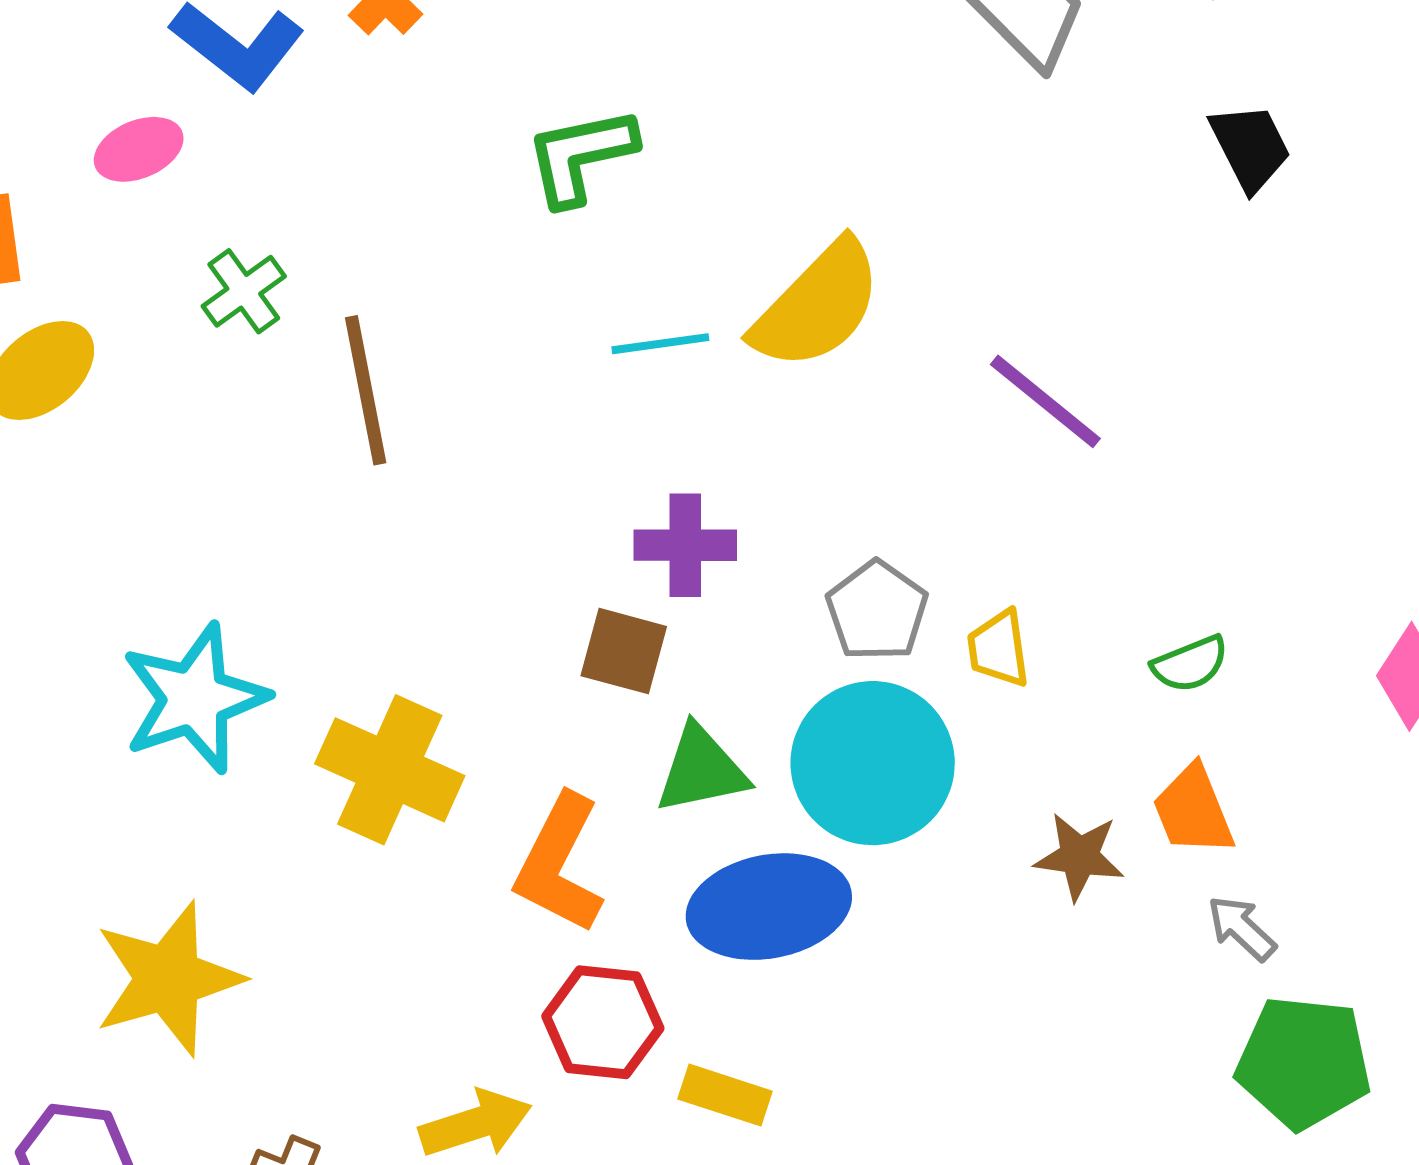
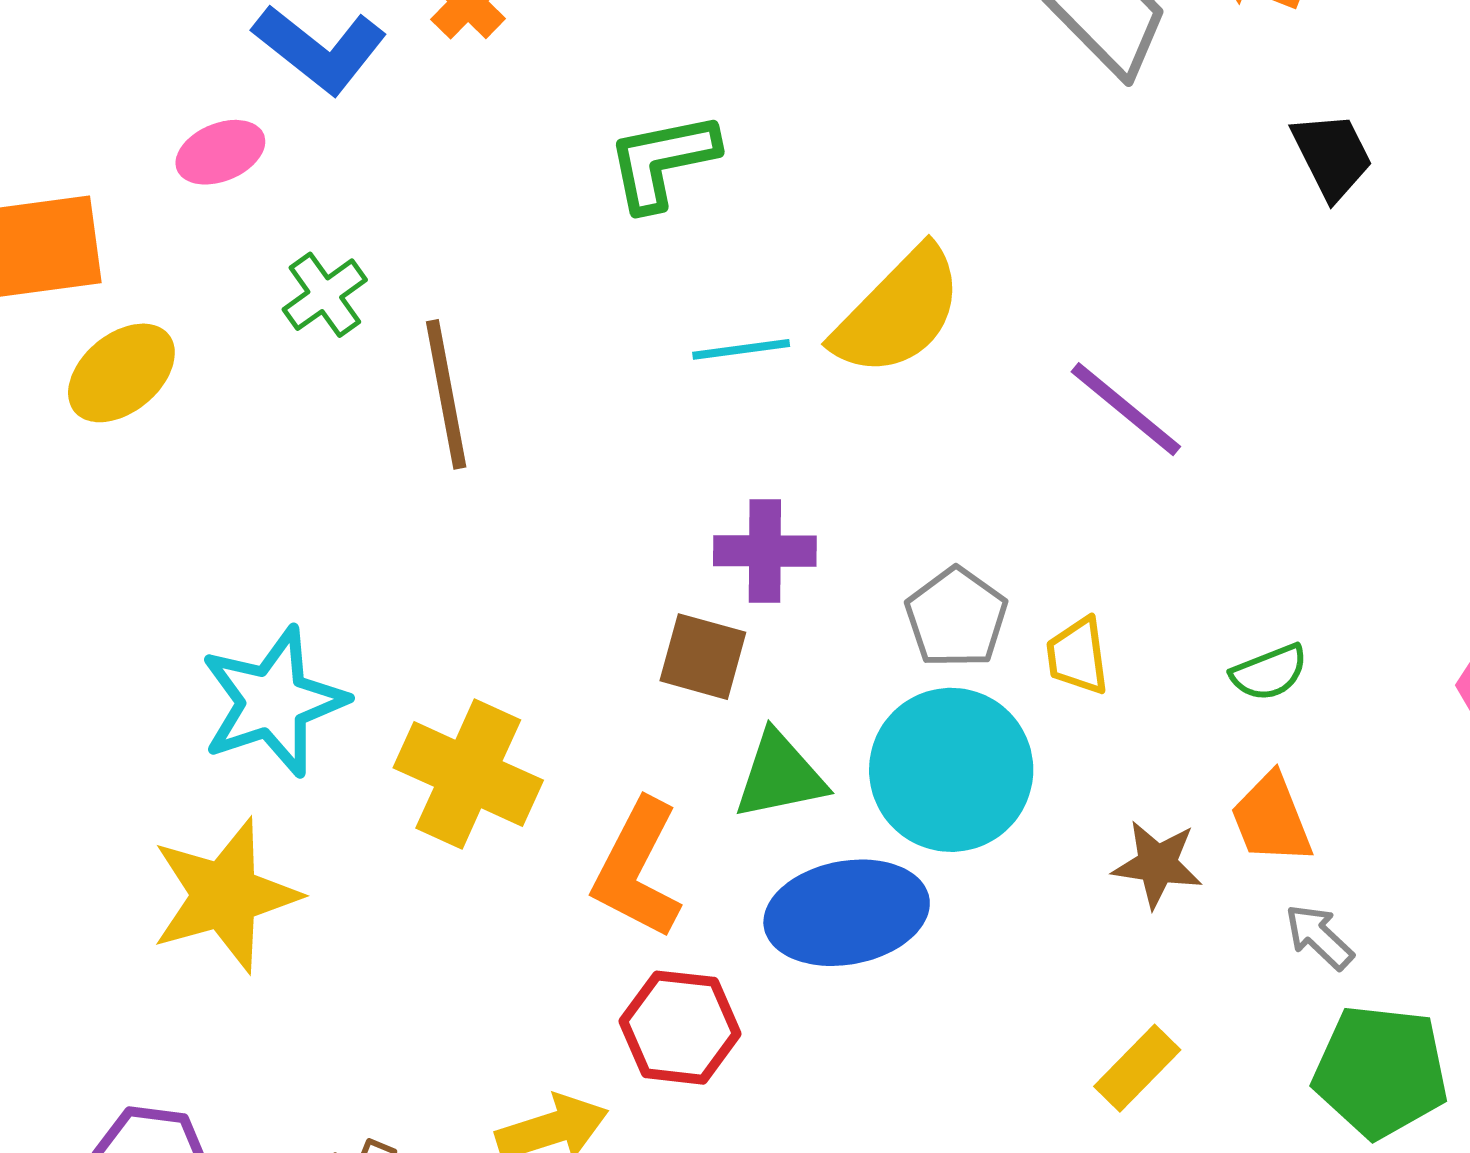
yellow star: (168, 979) -> (225, 895), moved
yellow rectangle: (725, 1095) -> (1137, 1068), moved, turned -64

